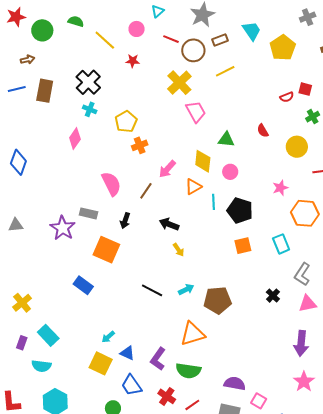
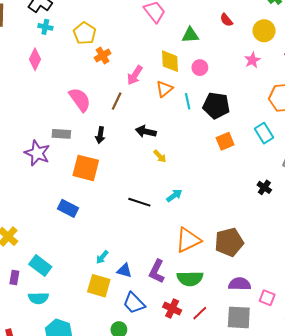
pink star: (280, 188) -> (252, 60), moved
brown pentagon: (218, 300) -> (229, 242), moved

